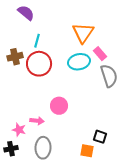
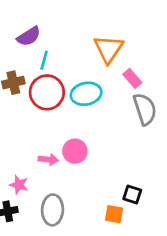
purple semicircle: (26, 13) -> (29, 36), moved, turned 108
cyan ellipse: (79, 62) -> (86, 94), moved
pink arrow: (37, 121) -> (48, 160), moved

